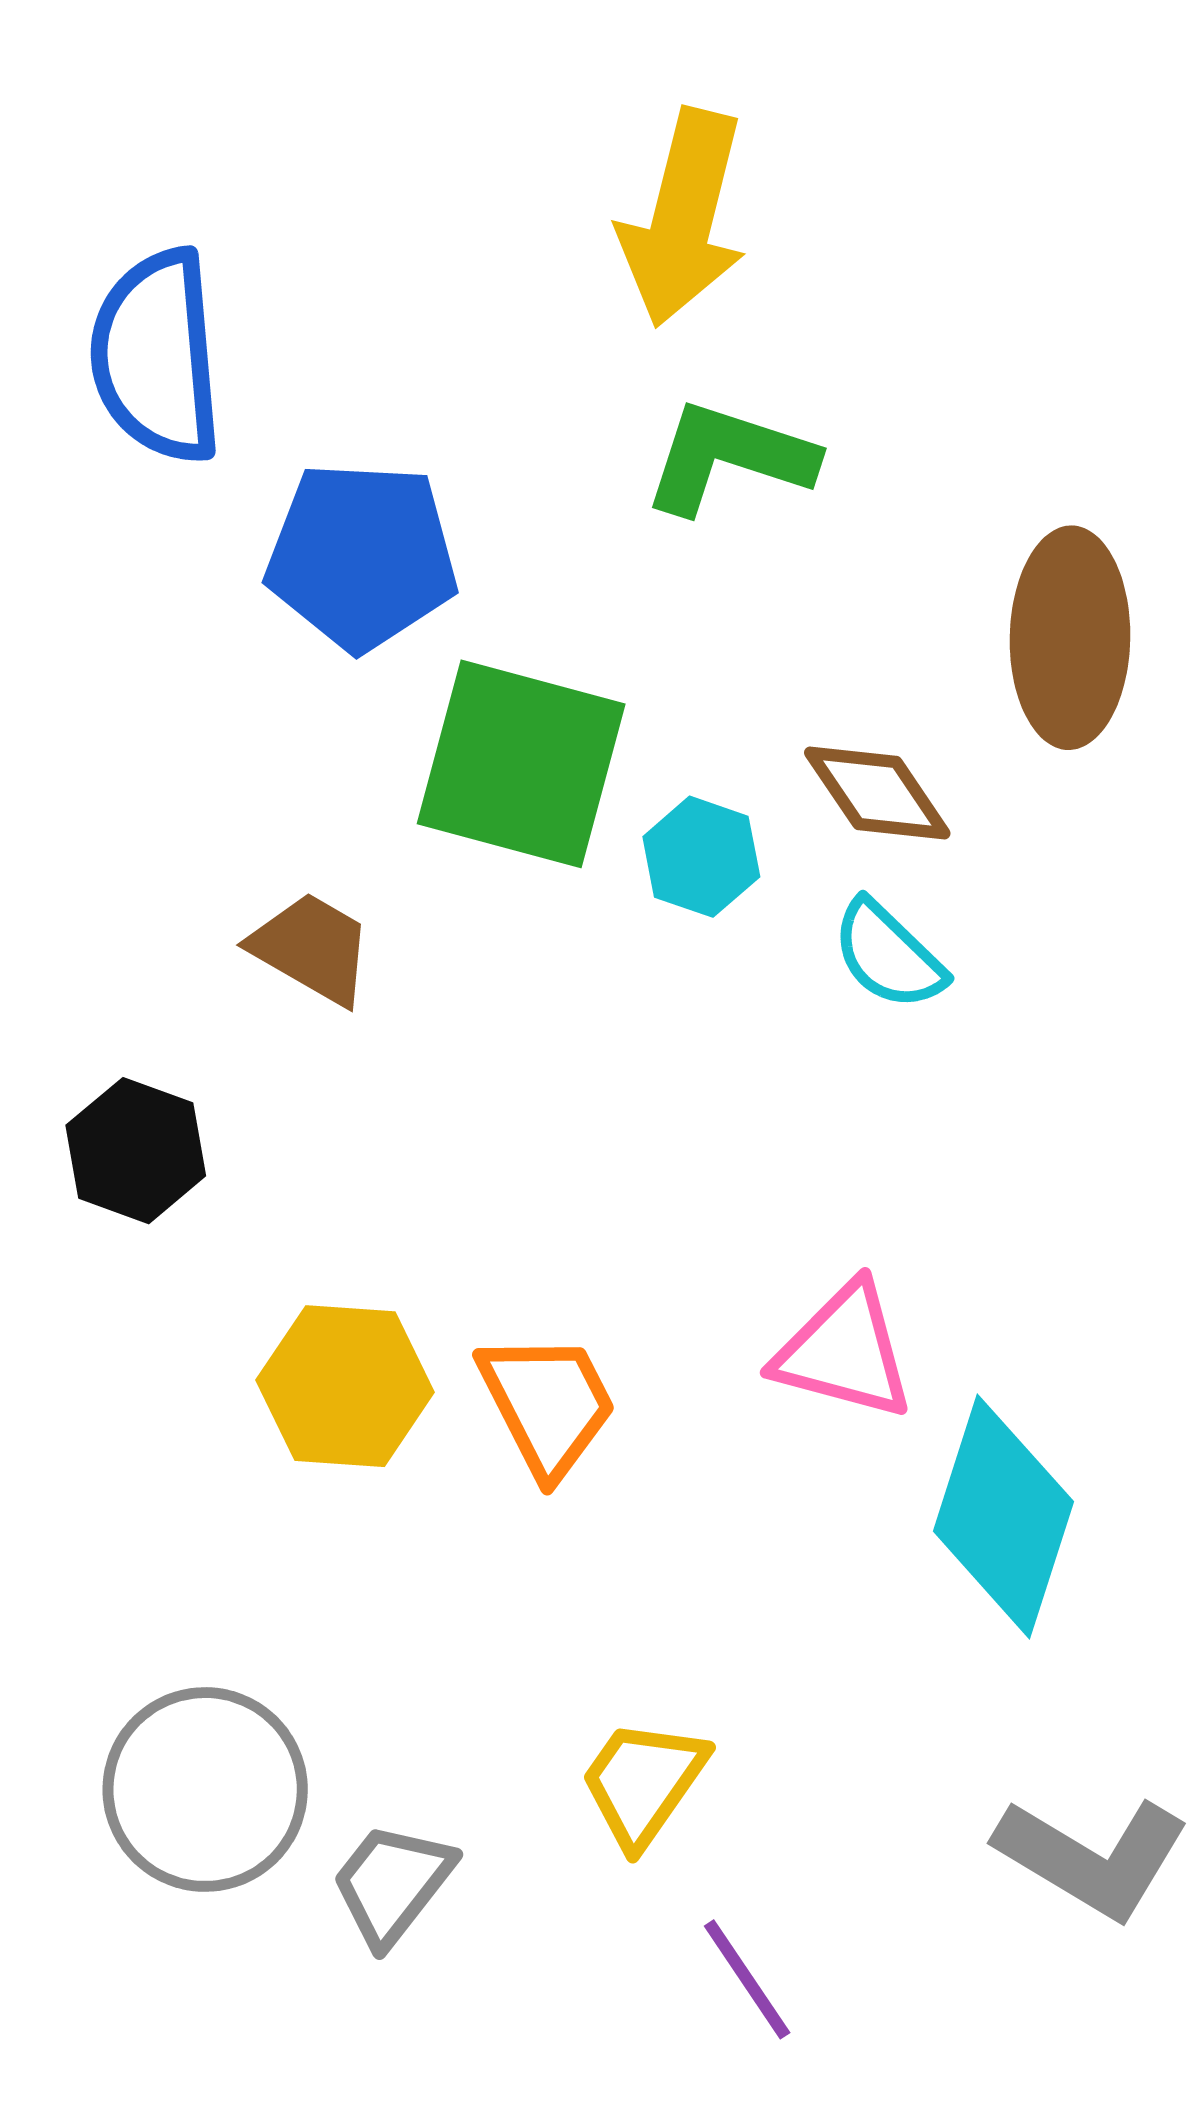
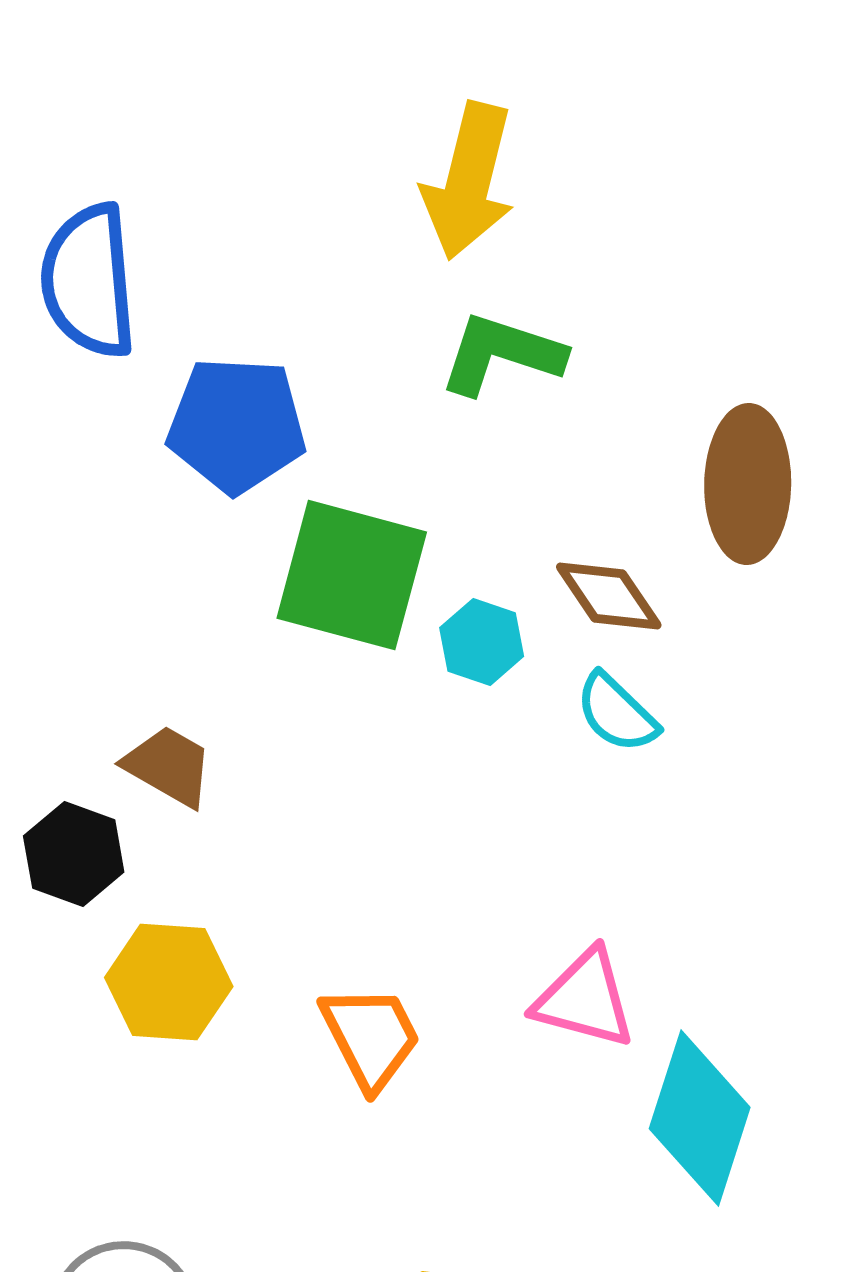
brown trapezoid: (312, 948) -> (169, 766), moved
yellow hexagon: (345, 1386) -> (169, 982), moved

